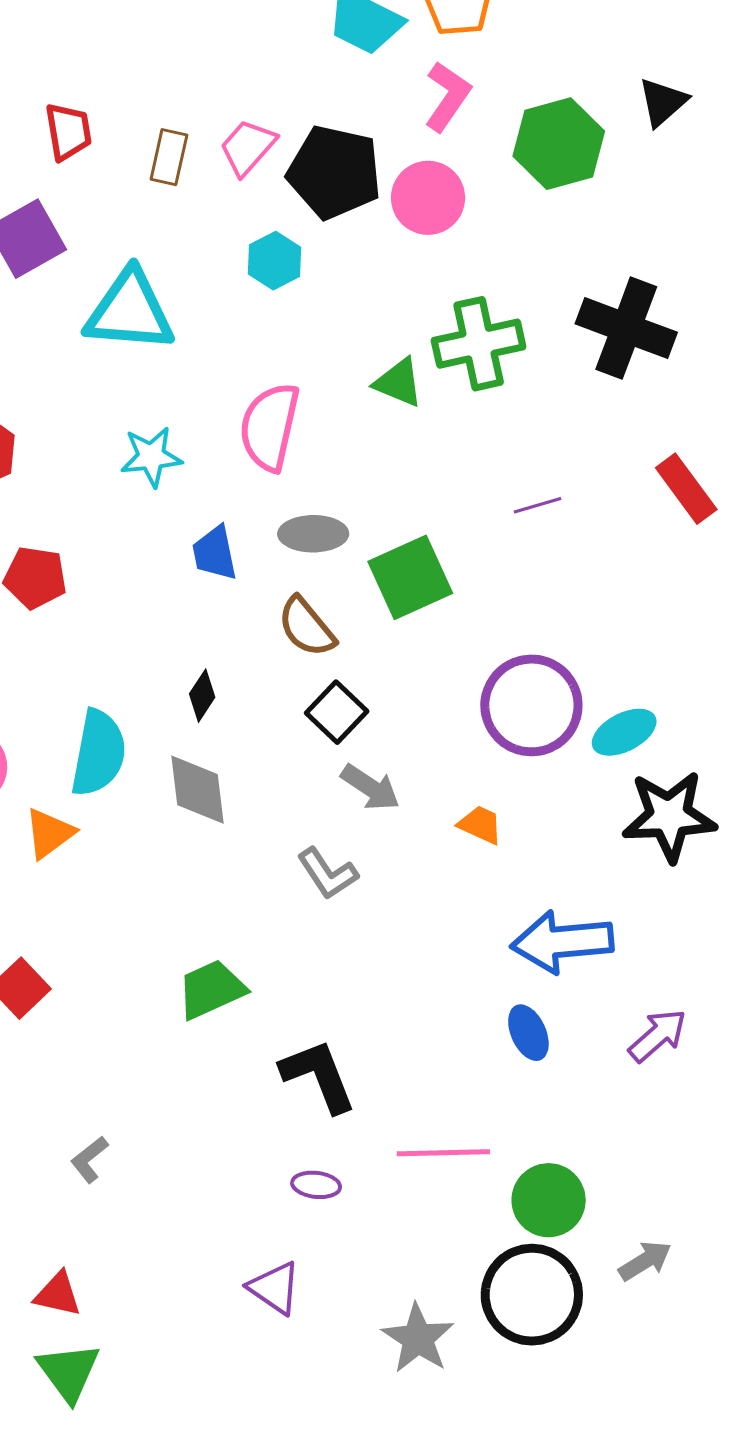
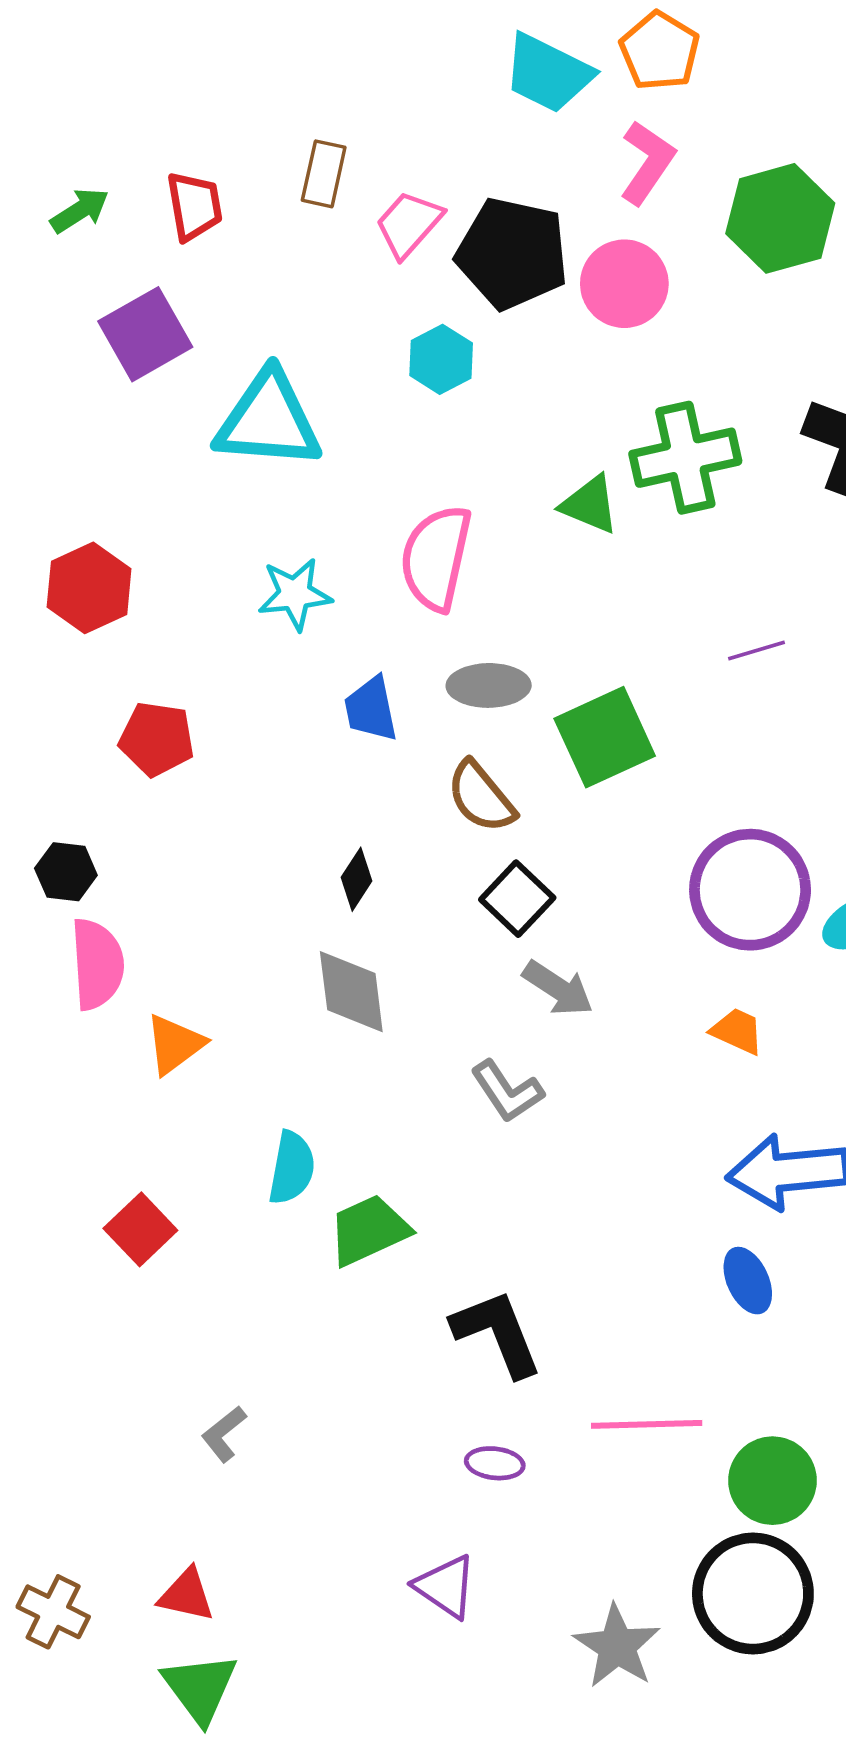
brown rectangle: (169, 157) -> (324, 174), moved
cyan semicircle: (98, 753) -> (292, 1168), moved, size x0.7
orange trapezoid: (480, 825) -> (737, 1031), moved

